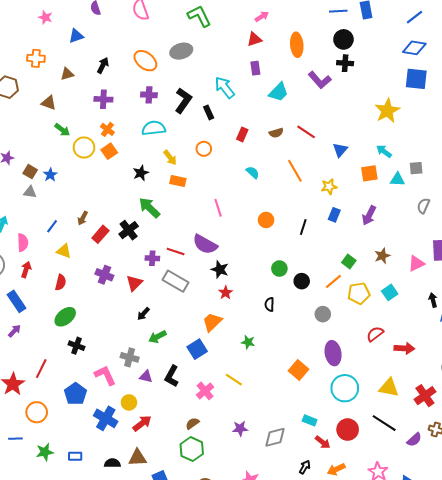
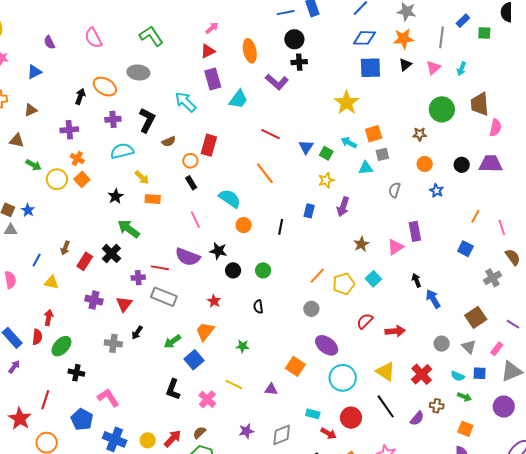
gray ellipse: (181, 51) -> (138, 72), turned 30
black arrow: (103, 65) -> (80, 96), moved
purple rectangle: (255, 68) -> (213, 79), size x1.5
black rectangle: (209, 112) -> (191, 183), moved
brown semicircle: (276, 133) -> (169, 141), moved
red rectangle: (242, 134) -> (209, 145), size x1.5
orange circle: (204, 149) -> (190, 161), moved
cyan semicircle: (253, 172) -> (230, 198), moved, size x1.6
orange square: (369, 173) -> (374, 134), moved
yellow star: (329, 187) -> (326, 180), moved
green square: (349, 261) -> (326, 153), moved
black star: (220, 269) -> (218, 251), moved
red arrow: (26, 270) -> (49, 318), moved
black circle: (302, 281) -> (233, 270), moved
red semicircle: (61, 282) -> (37, 337), moved
green arrow: (157, 337) -> (172, 341), moved
purple ellipse: (333, 353) -> (327, 345), turned -35
gray cross: (130, 357) -> (113, 343), moved
purple triangle: (146, 377) -> (271, 389), moved
yellow triangle: (389, 388) -> (385, 371), turned 30
yellow circle: (129, 402) -> (148, 440), moved
red arrow: (142, 423) -> (173, 439), moved
black line: (384, 423) -> (386, 406), turned 30

